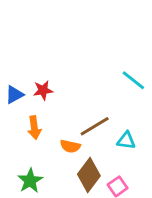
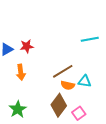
cyan line: (133, 80) -> (90, 39), turned -48
orange semicircle: (70, 146) -> (68, 85), moved

